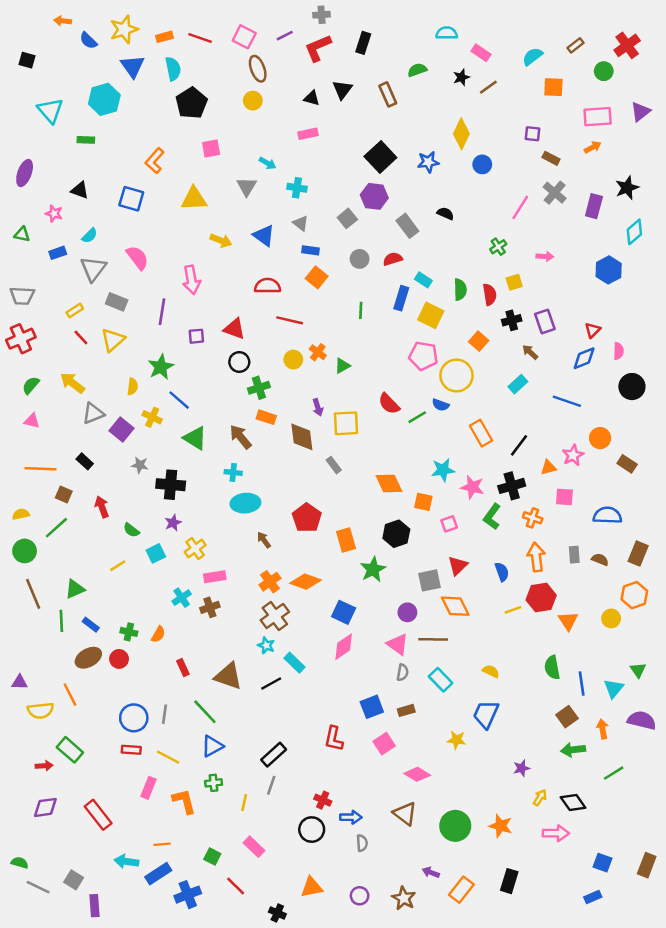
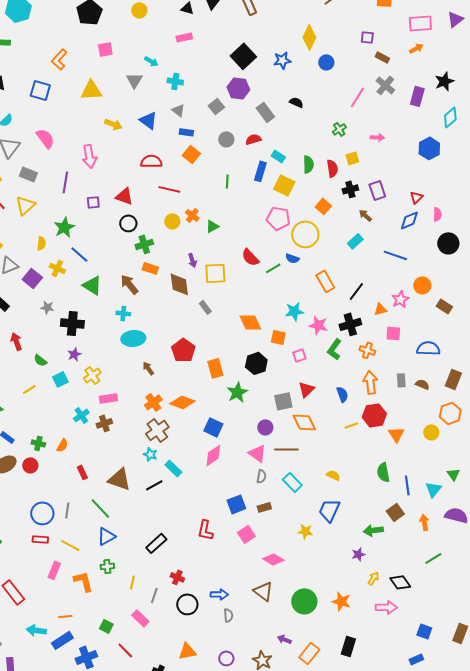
green arrow: (573, 750) -> (373, 530), moved
gray line: (271, 785) -> (154, 595), moved
red cross: (323, 800) -> (177, 577), moved

